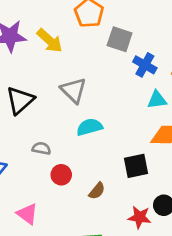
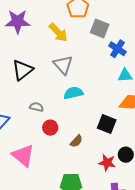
yellow arrow: (50, 41) -> (58, 33), moved
black square: (136, 166) -> (107, 124), turned 30
pink triangle: (27, 214) -> (23, 155), size x1.4

